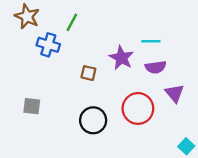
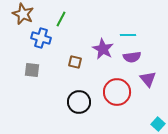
gray square: (32, 106) -> (32, 70), moved

